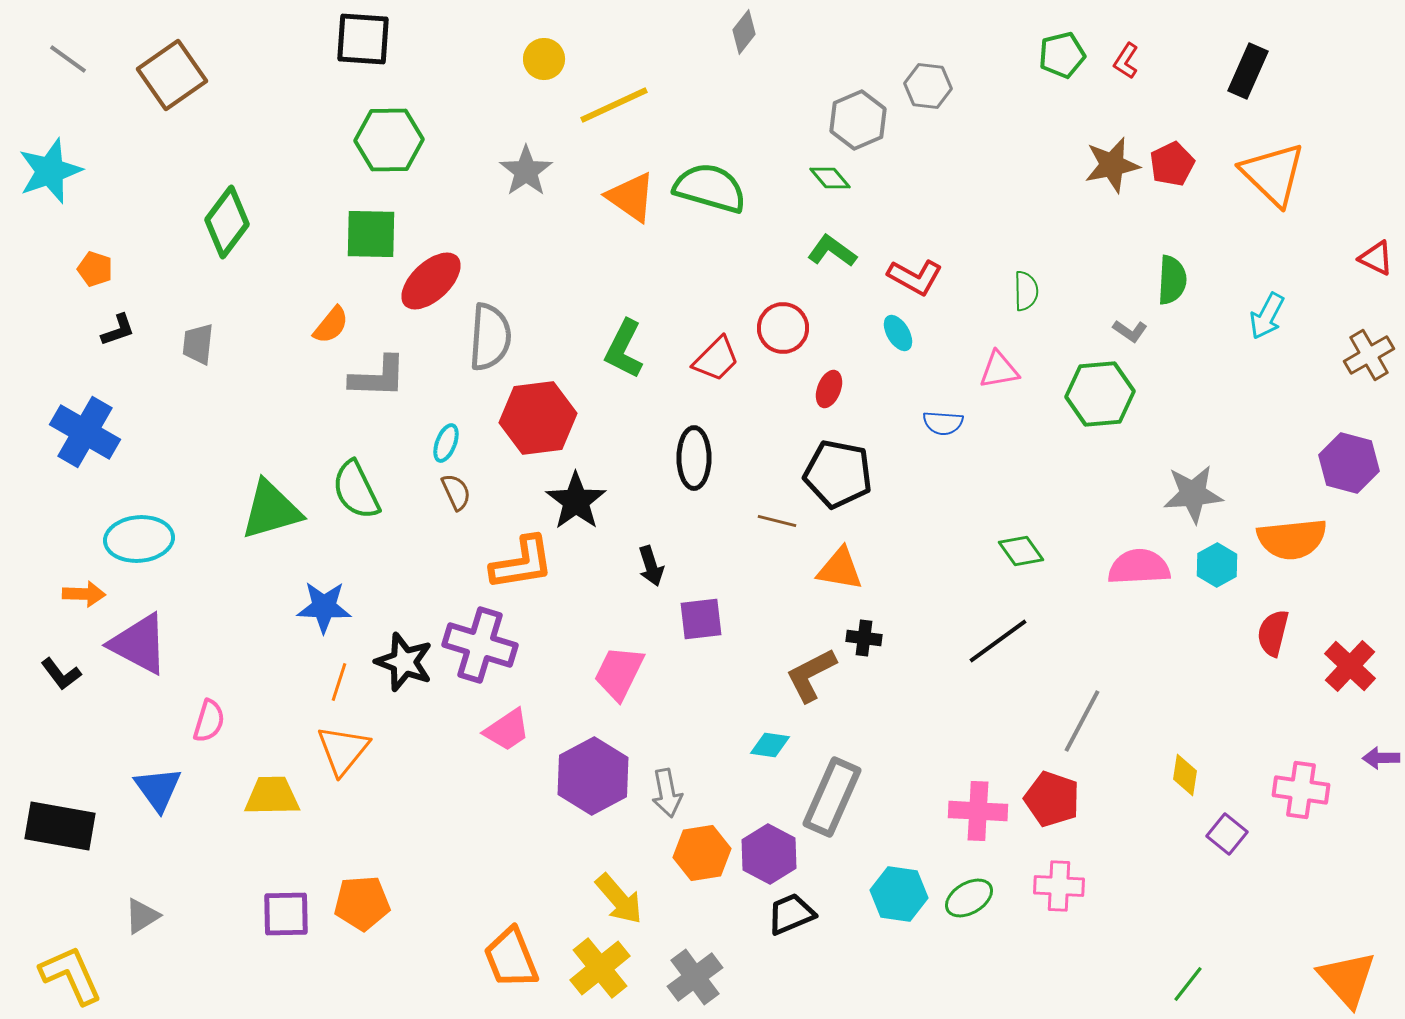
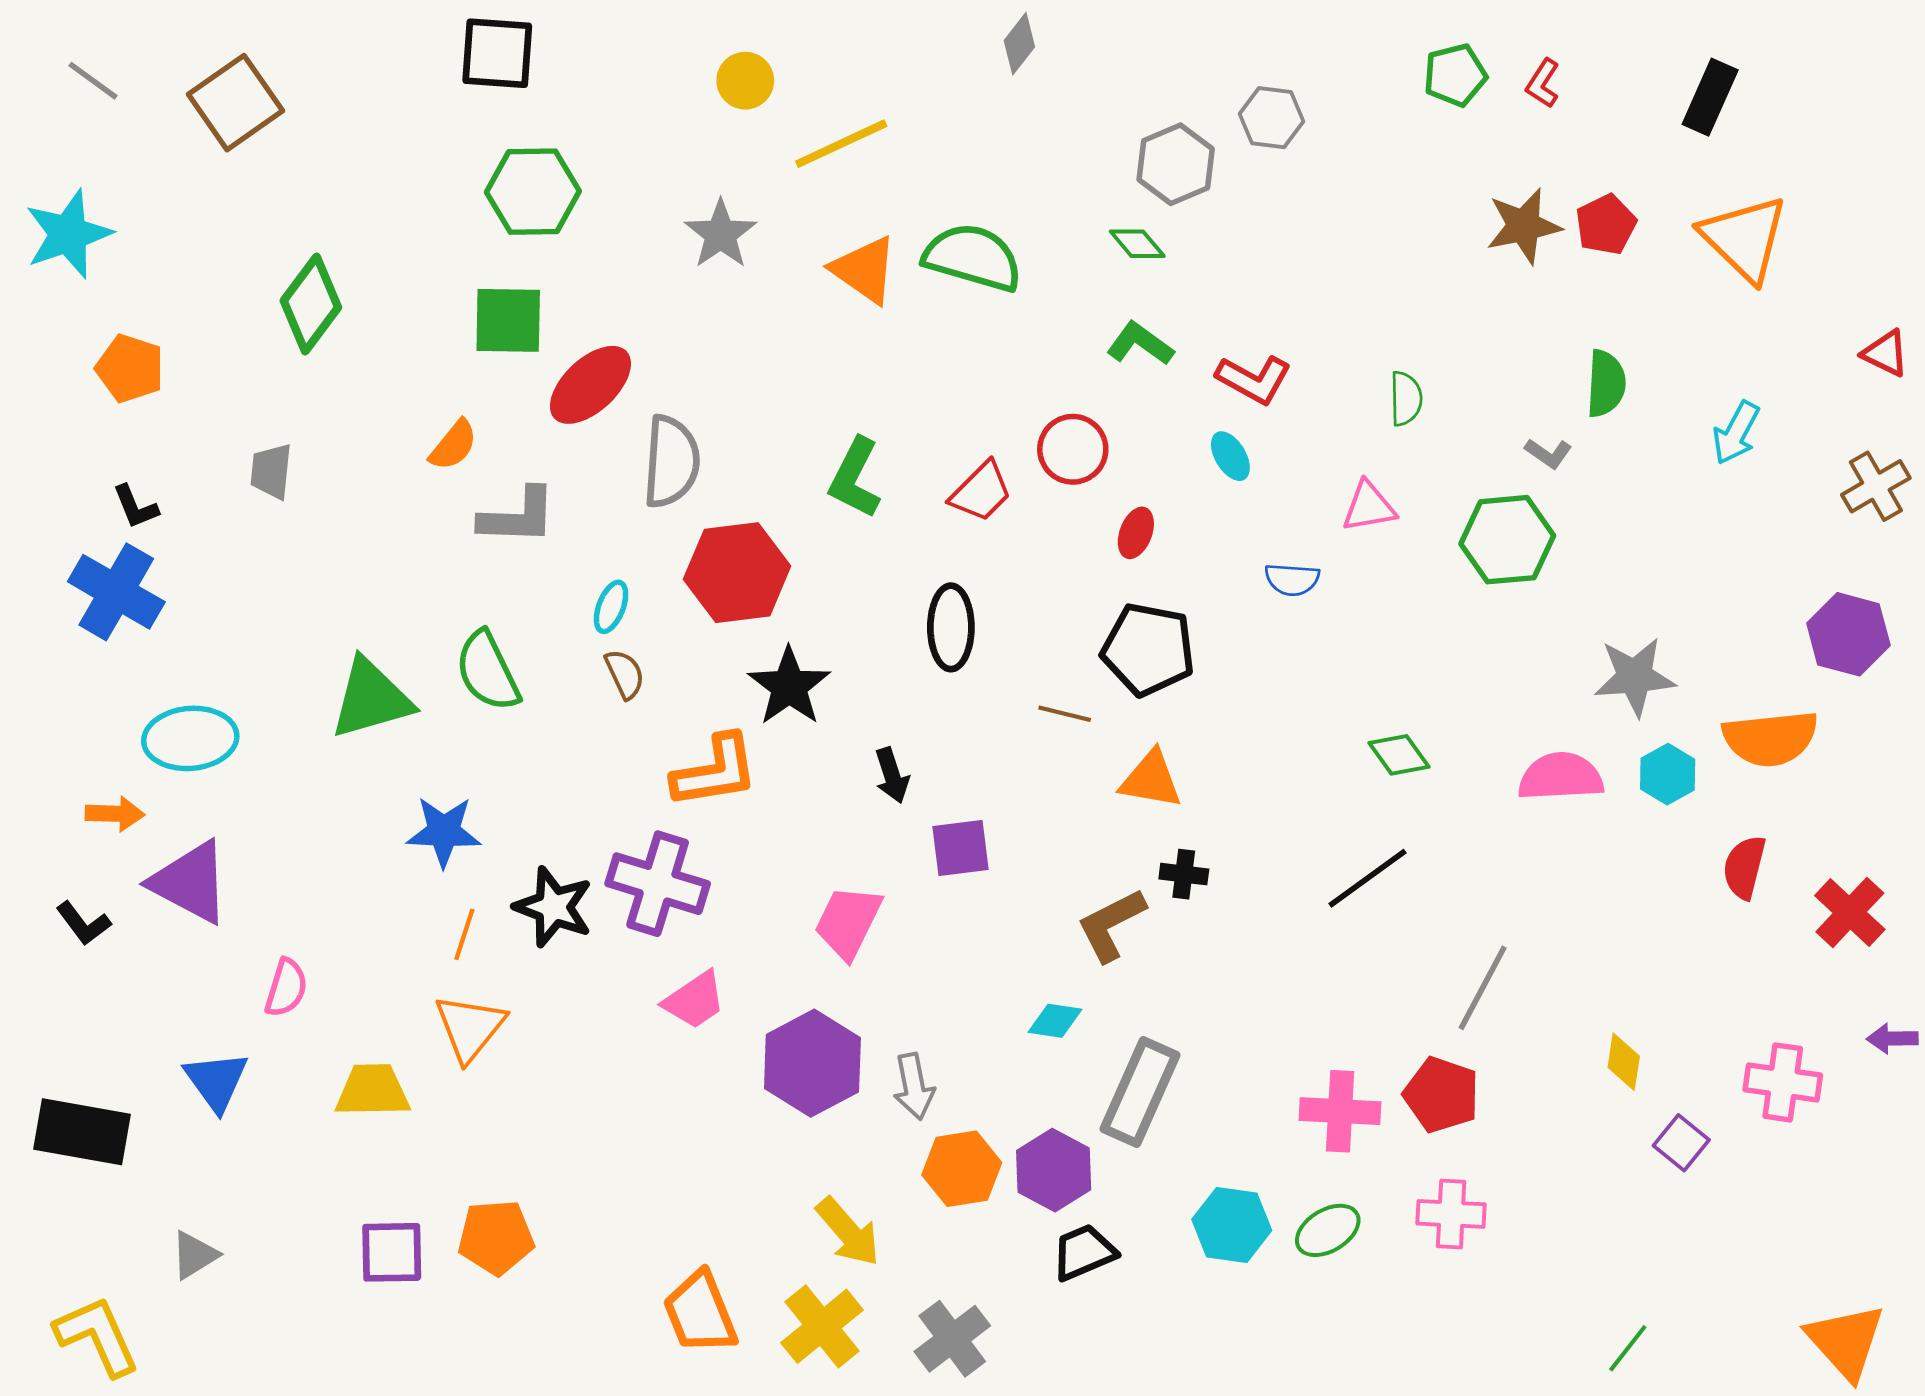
orange pentagon: (95, 269) -> (130, 368), size x1.4
black L-shape: (118, 330) -> (135, 507), moved, turned 87

